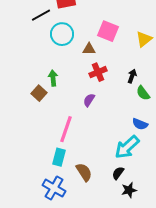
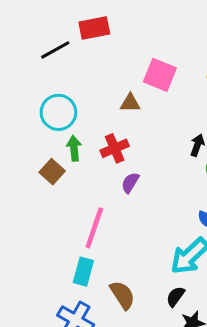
cyan circle: (62, 34) -> (58, 112), moved
red cross: (98, 72) -> (115, 148), moved

